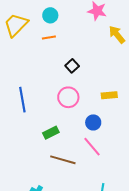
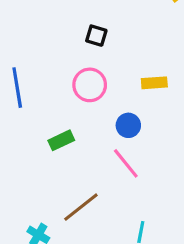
black square: (72, 66) -> (96, 36), turned -32
brown line: (63, 160) -> (81, 207), moved, turned -55

